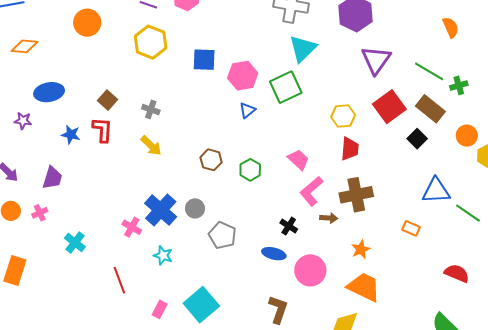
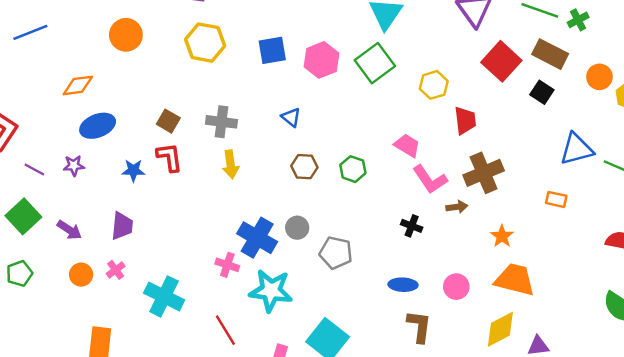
orange diamond: (25, 46) -> (78, 85), moved
gray cross: (151, 109) -> (221, 122), size x1.4
blue triangle: (247, 110) -> (291, 117), moved, turned -30
yellow hexagon: (343, 116) -> (434, 85), moved
yellow arrow: (151, 146) -> (231, 164), turned 50
pink L-shape: (311, 191) -> (430, 179), turned -72
cyan cross: (75, 243) -> (164, 296), size x1.5
blue ellipse: (274, 254) -> (403, 285), moved
cyan star: (163, 255) -> (271, 291), size x1.8
pink circle: (310, 270) -> (456, 287), moved, size x0.7

